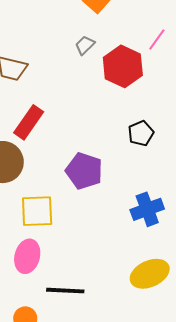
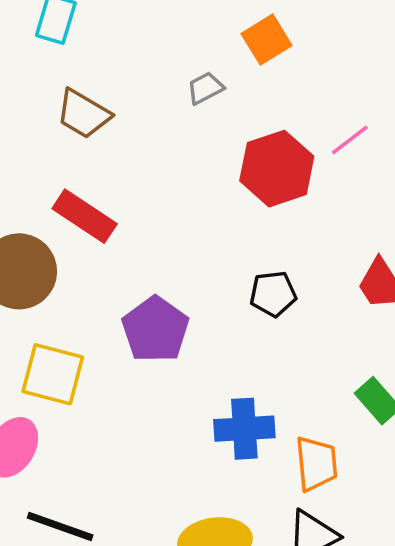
gray trapezoid: (85, 45) -> (205, 88), moved
red rectangle: (29, 122) -> (85, 216), turned 72

